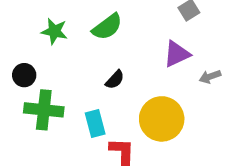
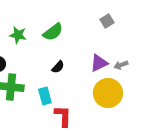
purple triangle: (177, 54) -> (99, 63), moved
yellow circle: (162, 119) -> (108, 93), moved

